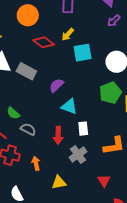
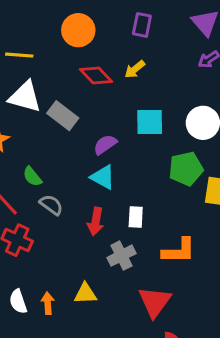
cyan square: (83, 53) -> (150, 122), moved
cyan triangle: (69, 106) -> (103, 177), moved
orange arrow: (36, 163) -> (48, 303), moved
red triangle: (104, 181) -> (155, 302), size x1.6

